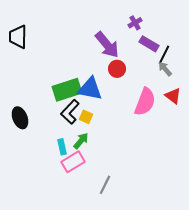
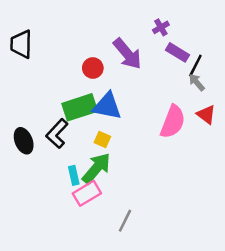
red circle: (117, 69) -> (93, 68), moved
black L-shape: (70, 112) -> (57, 134), moved
green arrow: (81, 141) -> (96, 168), size x1.6

